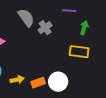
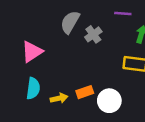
gray semicircle: (26, 18) -> (70, 22), turned -114
orange rectangle: (38, 83) -> (85, 92), moved

